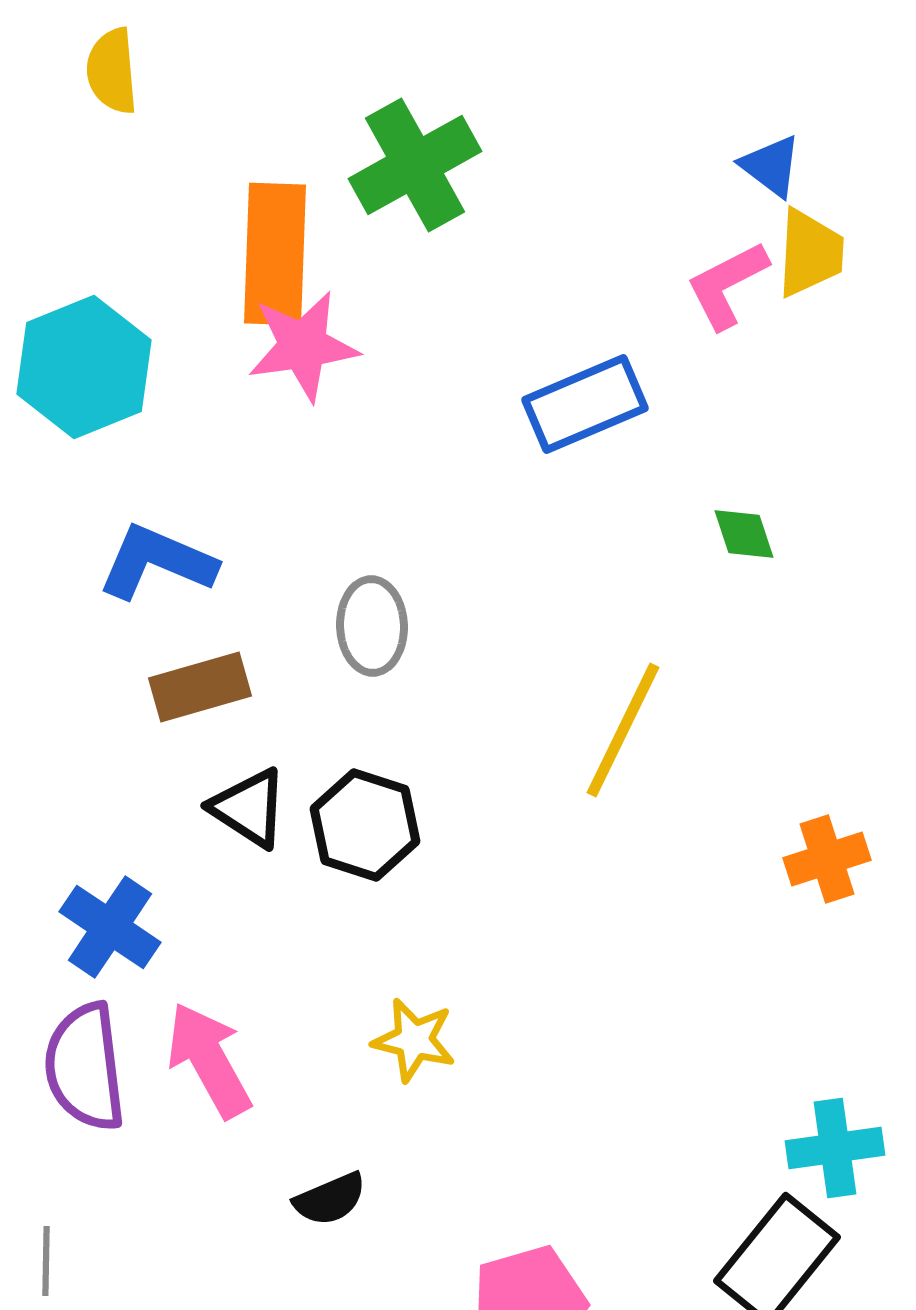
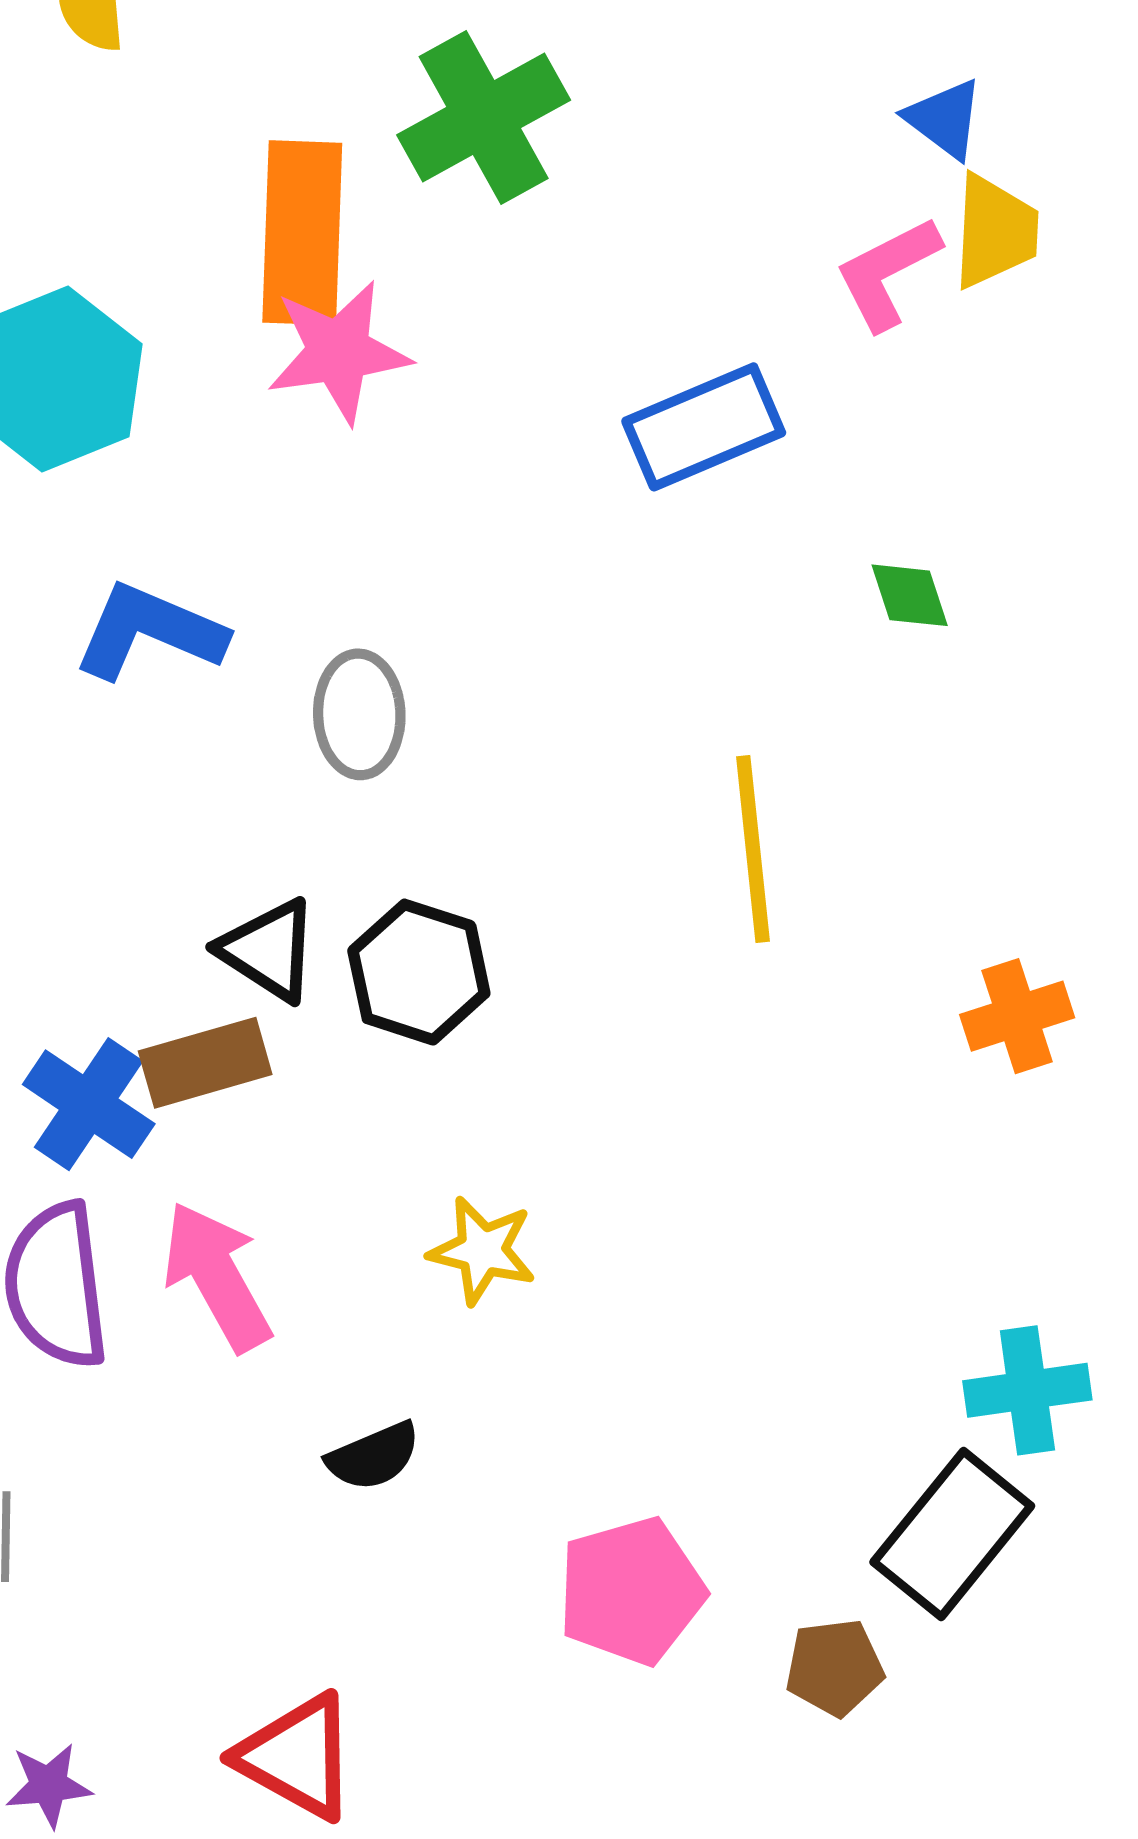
gray ellipse: (372, 626) -> (359, 714), moved
brown rectangle: (200, 687) -> (205, 1063), moved
yellow line: (623, 730) -> (753, 849), turned -32

